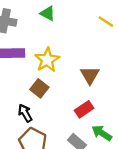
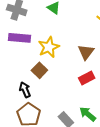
brown triangle: (90, 75) -> (86, 52), moved
red rectangle: (84, 109) -> (87, 78), moved

